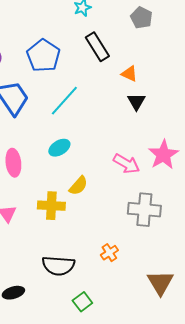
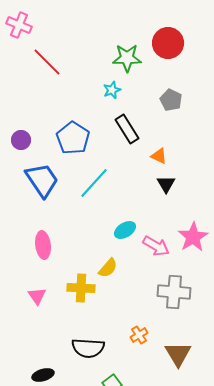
cyan ellipse: (59, 148) -> (125, 230), moved
brown triangle: (160, 283) -> (178, 354), moved

